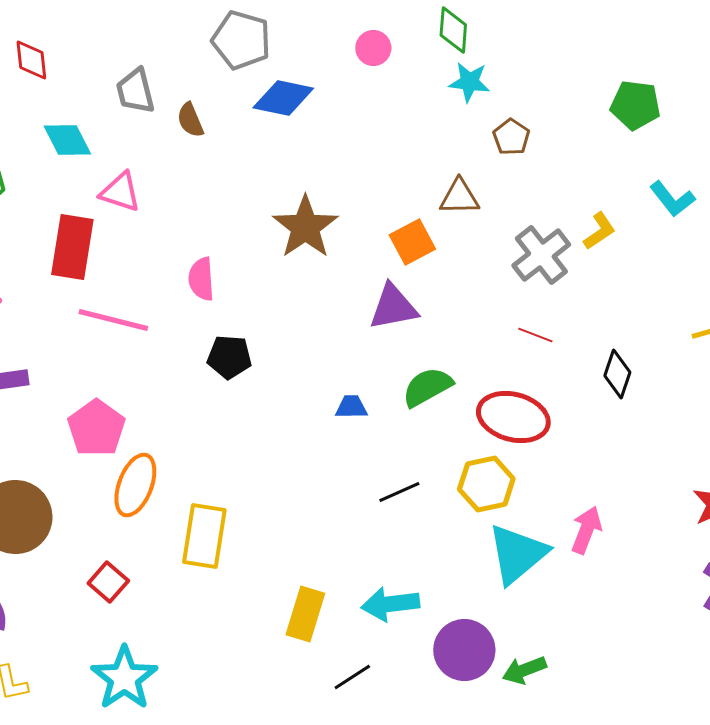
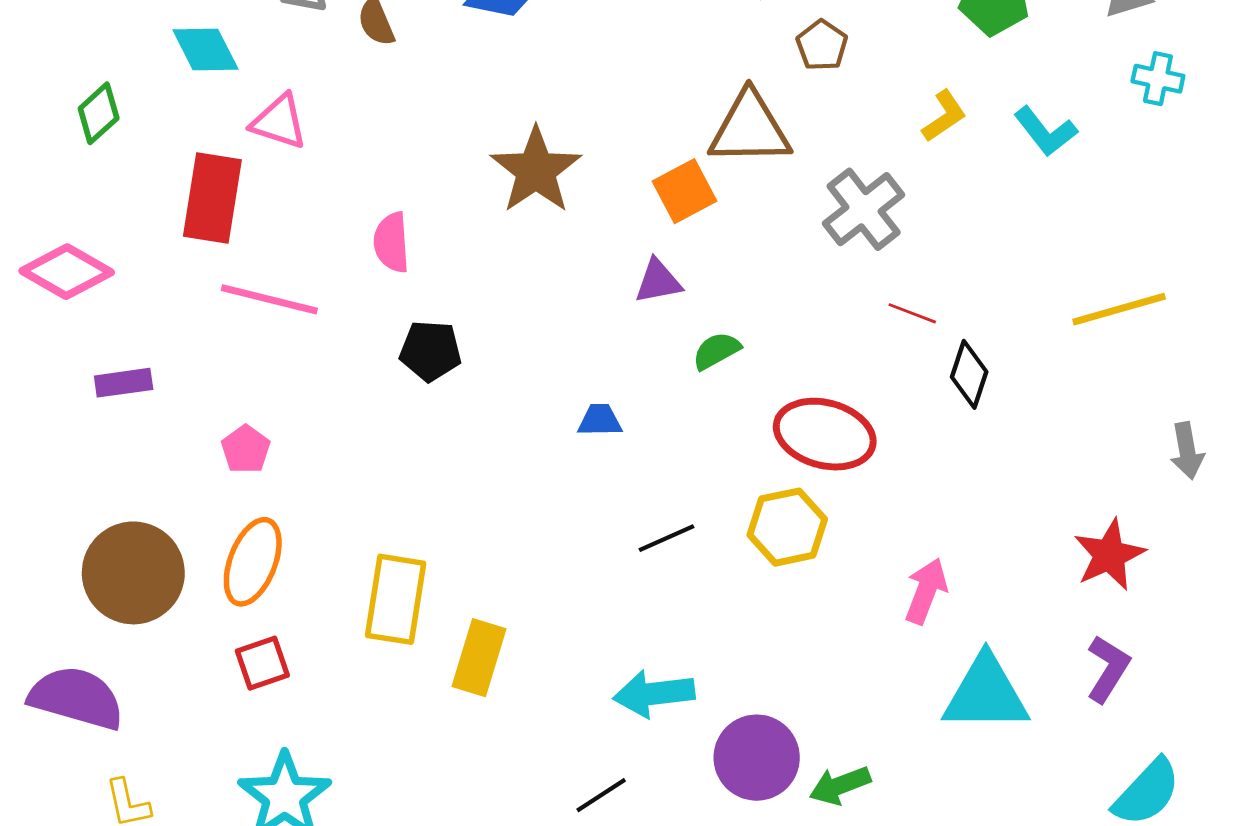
brown triangle: (459, 197) -> (750, 129), size x1.5
yellow L-shape: (599, 231) -> (944, 116), moved
purple triangle: (393, 307) -> (658, 281), size x0.7
red line: (535, 335) -> (912, 313), moved
green semicircle: (427, 387) -> (716, 351), moved, size x0.7
pink pentagon: (96, 428) -> (246, 449), size x0.6
orange ellipse: (135, 485) -> (253, 562), moved
cyan triangle: (517, 554) -> (986, 694), moved, turned 40
red square: (108, 582) -> (262, 663), turned 30
yellow rectangle: (305, 614) -> (479, 658), moved

